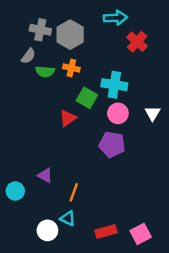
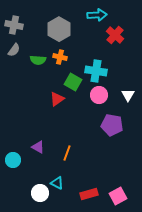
gray cross: (40, 30) -> (14, 25), moved
gray semicircle: (28, 56) -> (14, 50), moved
purple pentagon: (112, 144) -> (112, 125), moved
orange line: (74, 192) -> (67, 153), moved

